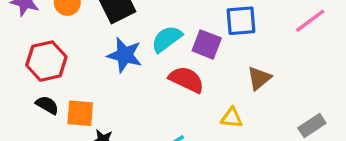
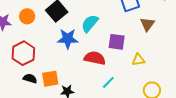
purple square: (207, 44) -> (117, 42), moved
brown triangle: (259, 78) -> (147, 24), moved
red semicircle: (186, 80) -> (95, 58), moved

